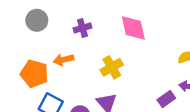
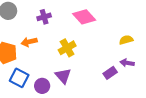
pink diamond: (133, 28) -> (84, 17), turned -30

